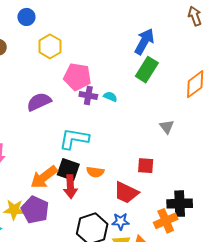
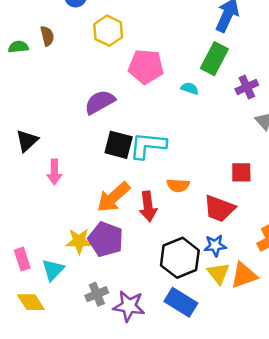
green rectangle: (147, 70) -> (214, 59), moved
purple cross: (88, 95) -> (247, 87), moved, turned -30
black square: (68, 169) -> (119, 145), moved

